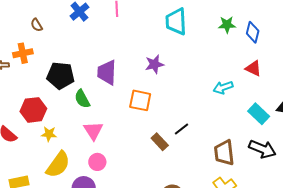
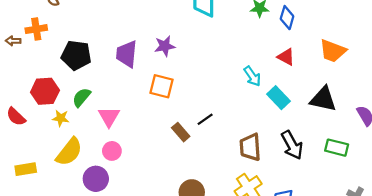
purple star: (154, 64) -> (165, 46), moved
cyan arrow: (223, 88) -> (252, 76), turned -108
green semicircle: (82, 99) -> (82, 97), moved, turned 66
cyan rectangle: (259, 114) -> (278, 98), moved
black arrow: (262, 149) -> (292, 145), turned 36

